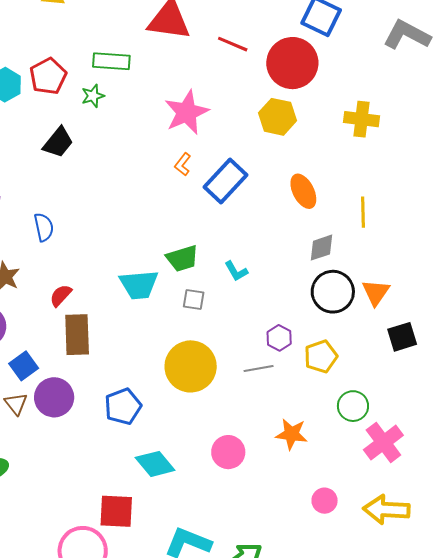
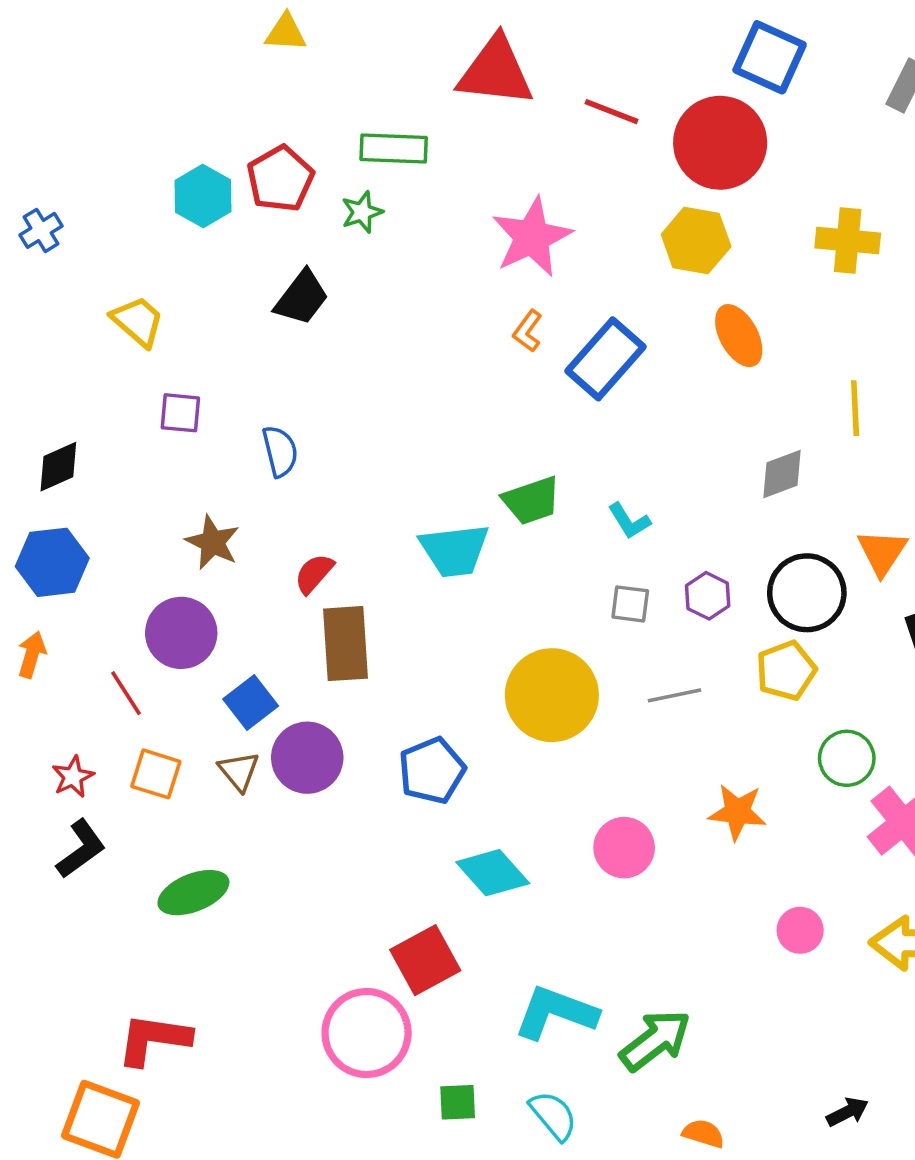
orange ellipse: (303, 191) -> (739, 336), moved
black circle: (333, 292) -> (807, 593), moved
gray square: (194, 300) -> (630, 604), moved
purple hexagon: (279, 338) -> (708, 596), moved
red square: (116, 511) -> (425, 960), turned -30

